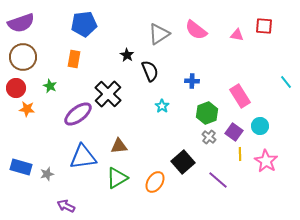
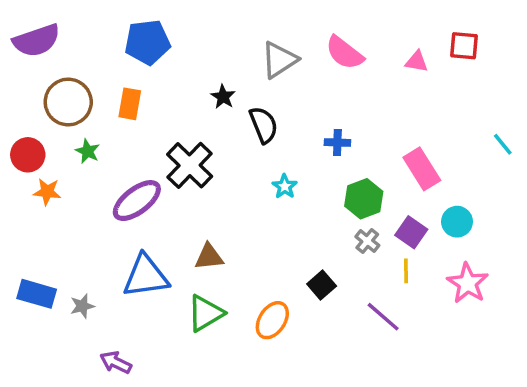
brown circle: (23, 57) -> (68, 102), moved
yellow line: (240, 154) -> (406, 271), moved
black square: (183, 162) -> (322, 285), size x0.7

